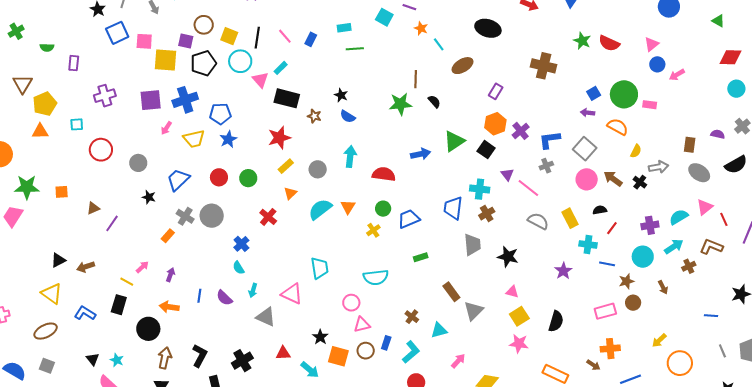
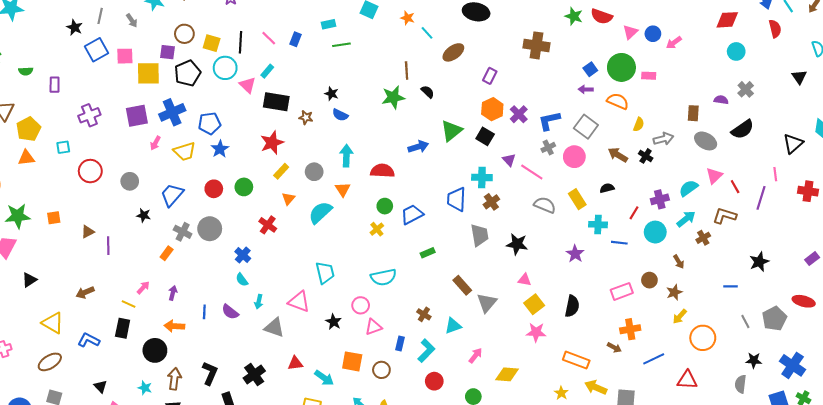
pink triangle: (652, 44) -> (630, 32), moved
pink circle: (587, 179) -> (574, 157), moved
orange triangle: (348, 207) -> (343, 189), moved
purple line: (112, 223) -> (108, 246), turned -30
red line: (612, 228) -> (634, 213), moved
black triangle: (58, 260) -> (29, 280), moved
brown star: (626, 281) -> (674, 292), moved
black star: (320, 337) -> (334, 322), moved
brown circle: (366, 351) -> (381, 370), moved
cyan star: (117, 360) -> (145, 388), moved

